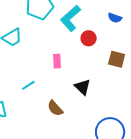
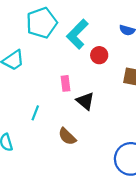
cyan line: (28, 85) -> (35, 113), turned -32
black triangle: (83, 87) -> (85, 101), moved

